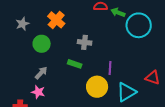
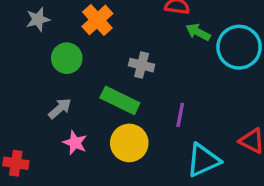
green arrow: (118, 12) -> (198, 32), moved
green rectangle: (75, 64) -> (120, 100), size x1.5
yellow circle: (97, 87) -> (129, 143), moved
pink star: (38, 92) -> (75, 143), moved

